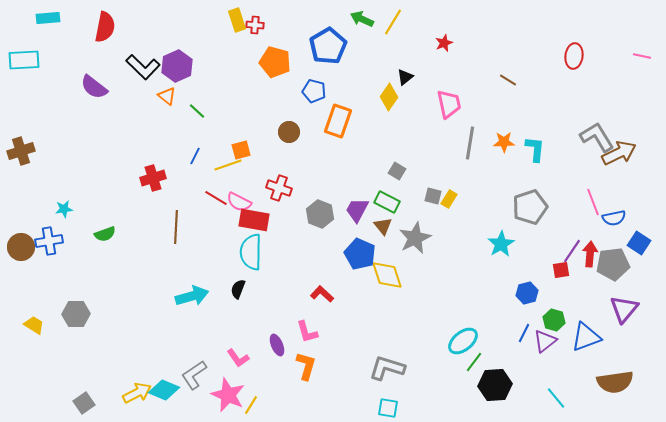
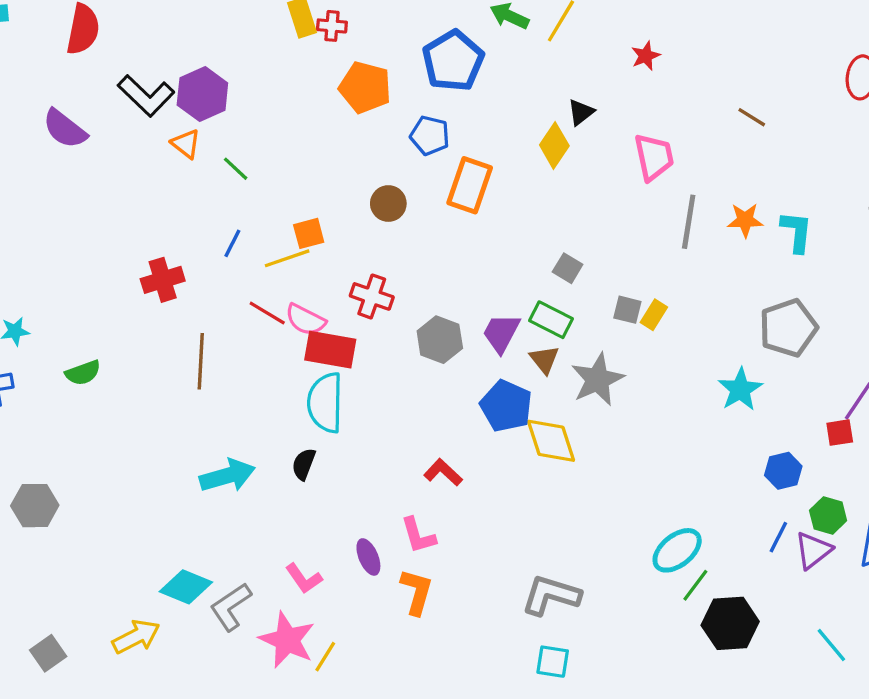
cyan diamond: (164, 390) -> (186, 587), moved

